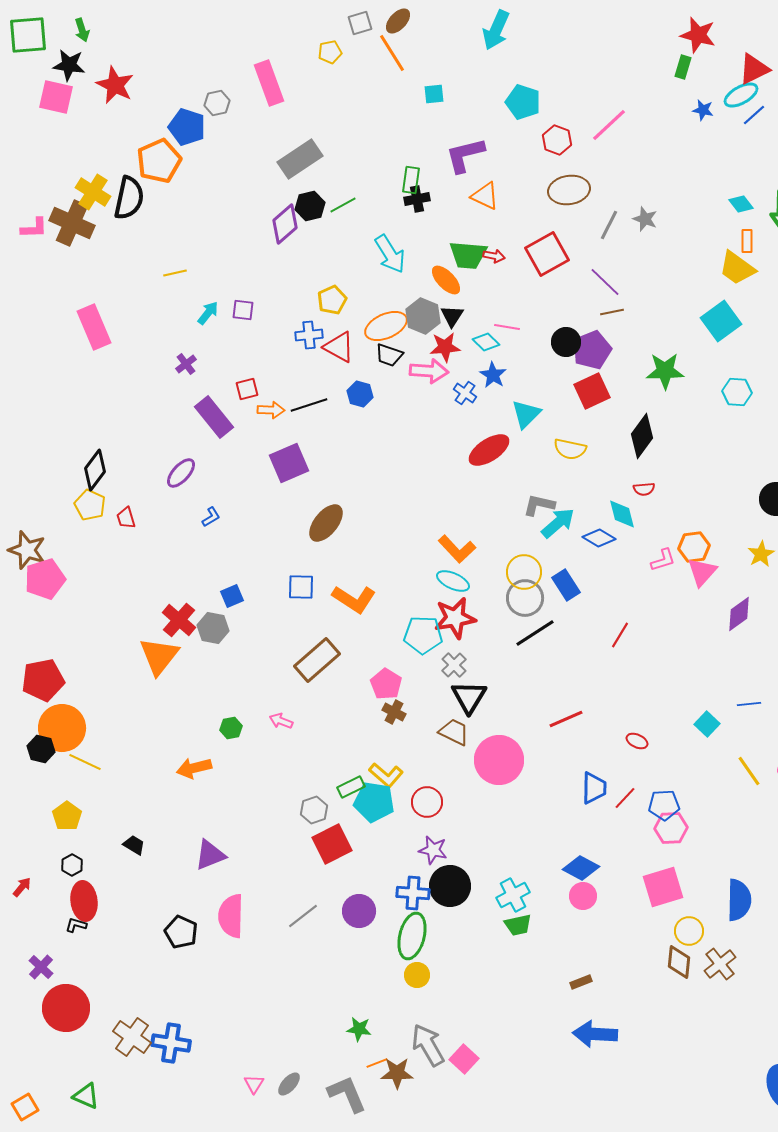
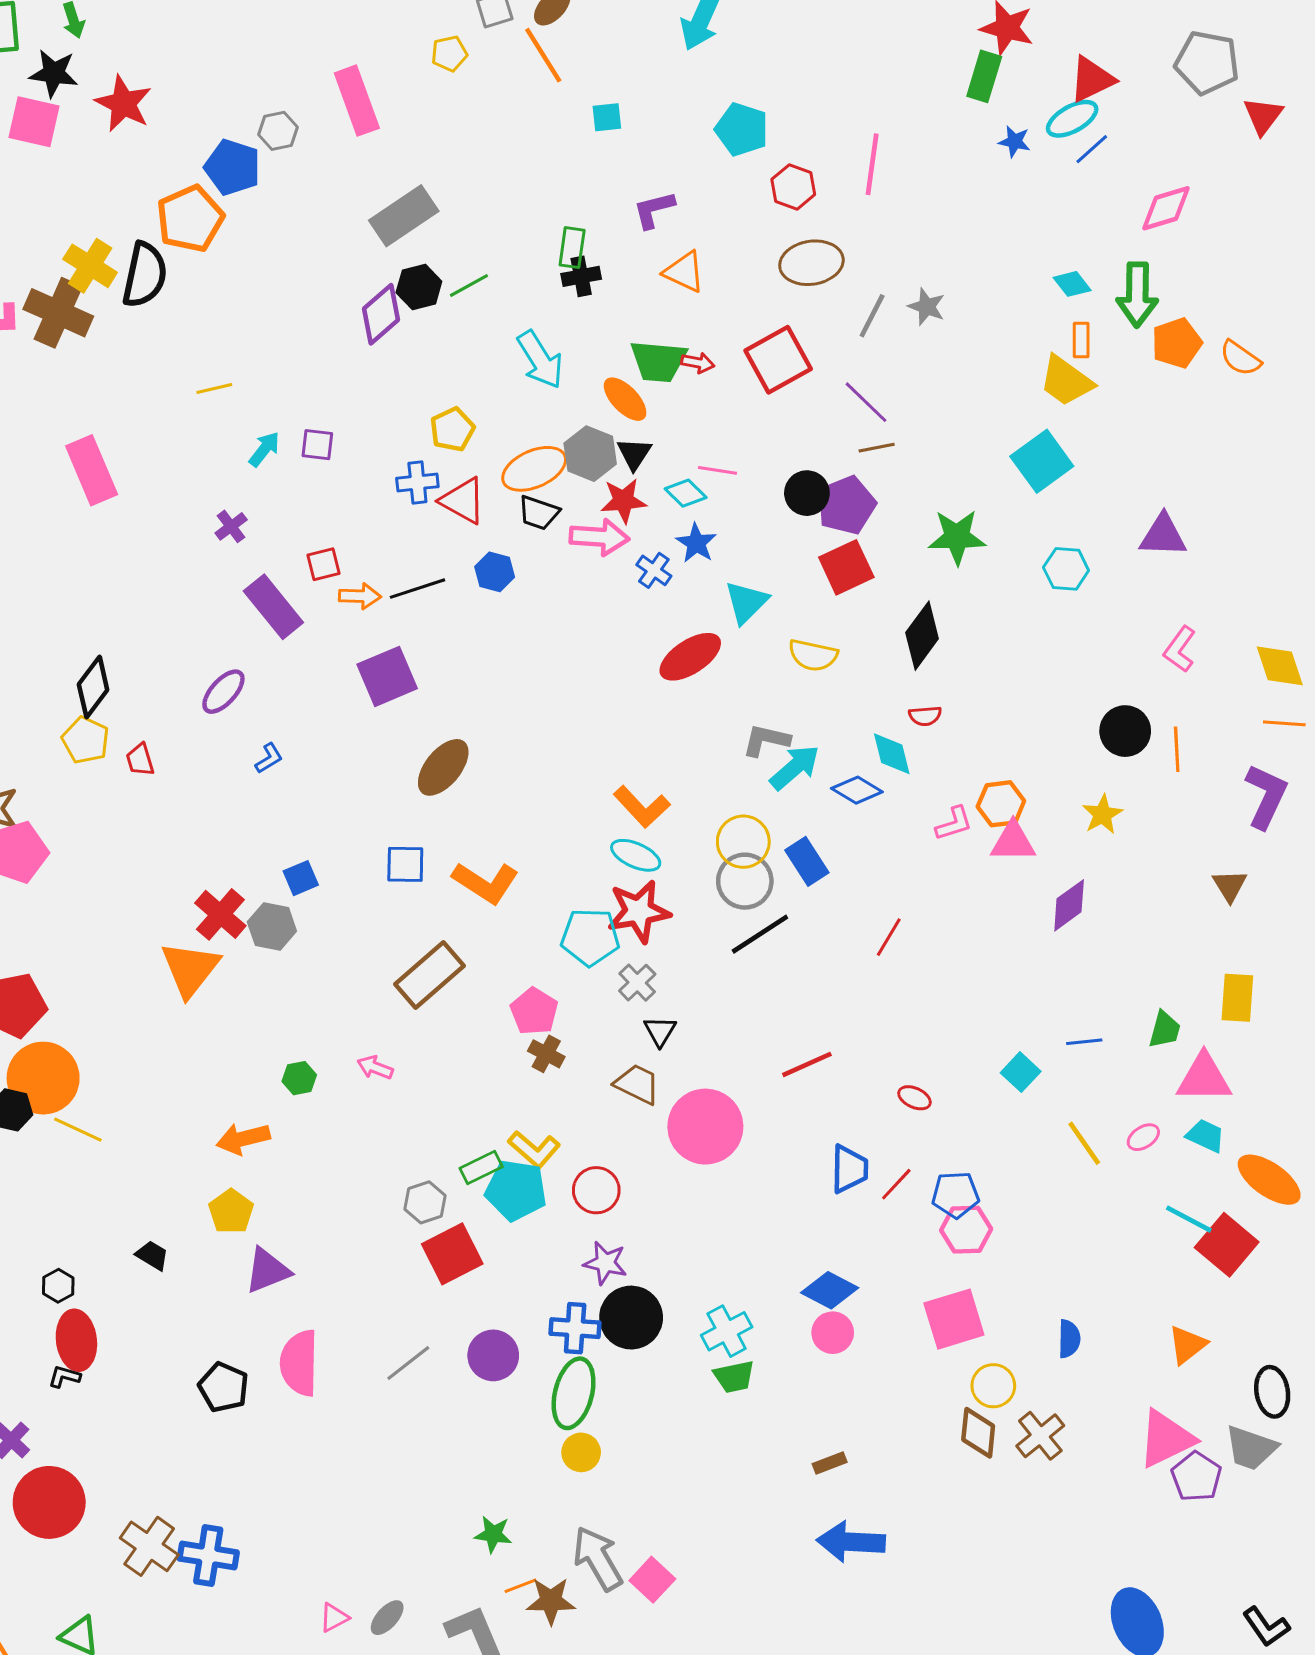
green rectangle: (683, 67) -> (984, 76), size x1.4
pink line: (609, 125) -> (872, 164), turned -39
purple L-shape: (465, 155) -> (654, 210), size x0.7
pink triangle: (702, 572) -> (1013, 842), turned 48
black triangle: (469, 697) -> (660, 1031), size x0.6
yellow pentagon: (67, 816) -> (231, 1211), moved
blue semicircle: (739, 900) -> (1069, 1339), size x0.6
pink triangle: (254, 1084) -> (334, 1618), turned 30

